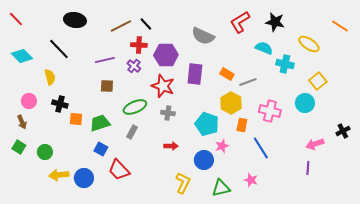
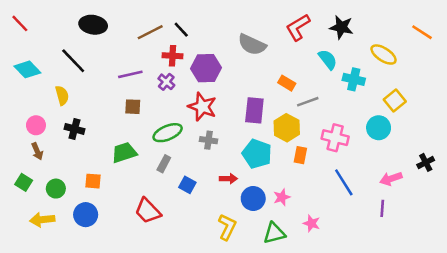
cyan semicircle: (264, 48) -> (328, 59), turned 30
purple rectangle: (195, 74) -> (254, 110), moved
orange rectangle: (227, 74) -> (287, 83), moved
orange square: (76, 119) -> (93, 181), moved
brown arrow: (22, 122) -> (37, 151), moved
red arrow: (171, 146) -> (228, 179), moved
pink star: (222, 146) -> (282, 197), moved
blue line: (261, 148) -> (344, 182), moved
blue square: (101, 149) -> (187, 185), moved
yellow arrow: (59, 175) -> (42, 220), moved
blue circle: (84, 178) -> (86, 215), moved

